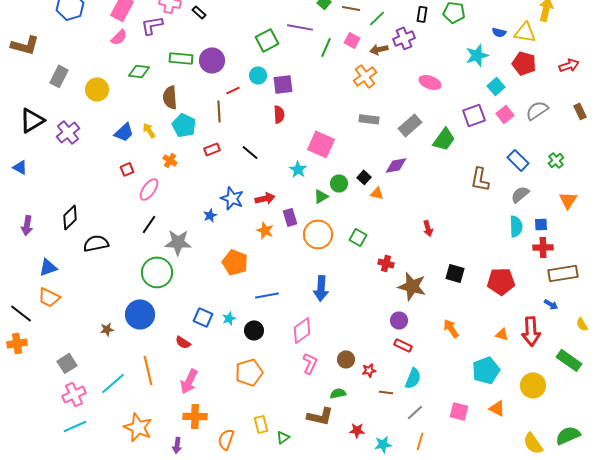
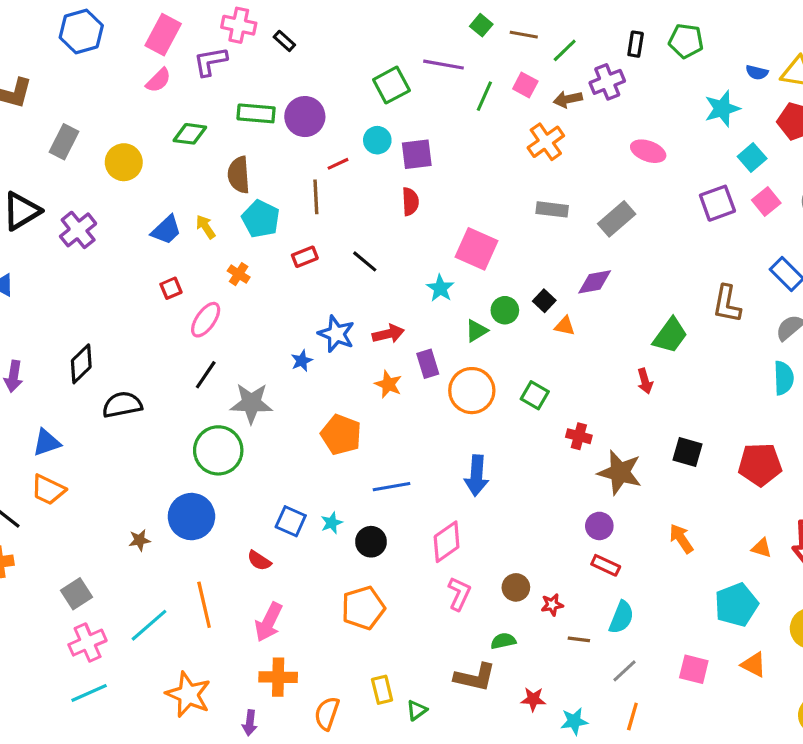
green trapezoid: (444, 139) -> (670, 335), moved

